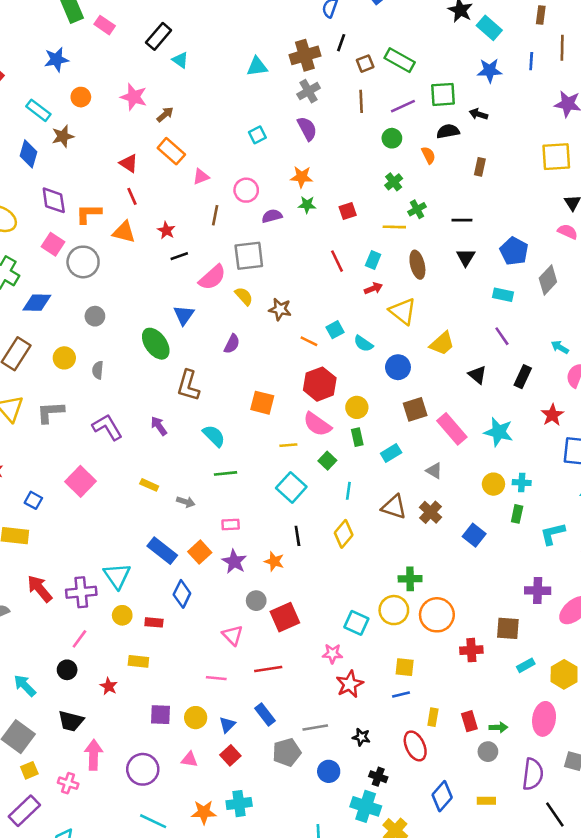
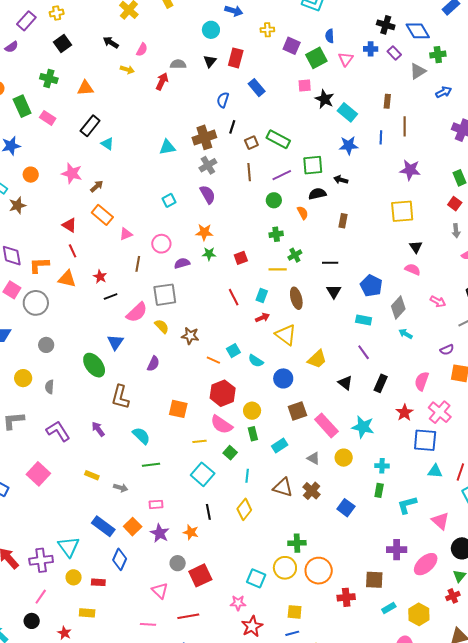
green cross: (394, 182) -> (276, 234), turned 32
cyan arrow: (560, 347) -> (406, 334), moved
yellow circle: (493, 484) -> (344, 458), moved

